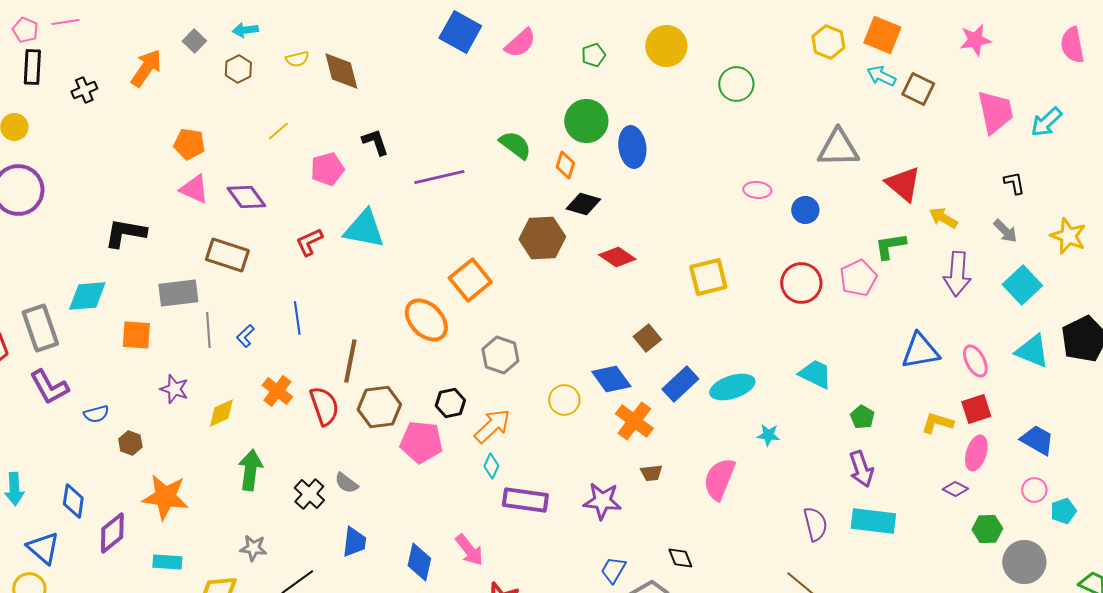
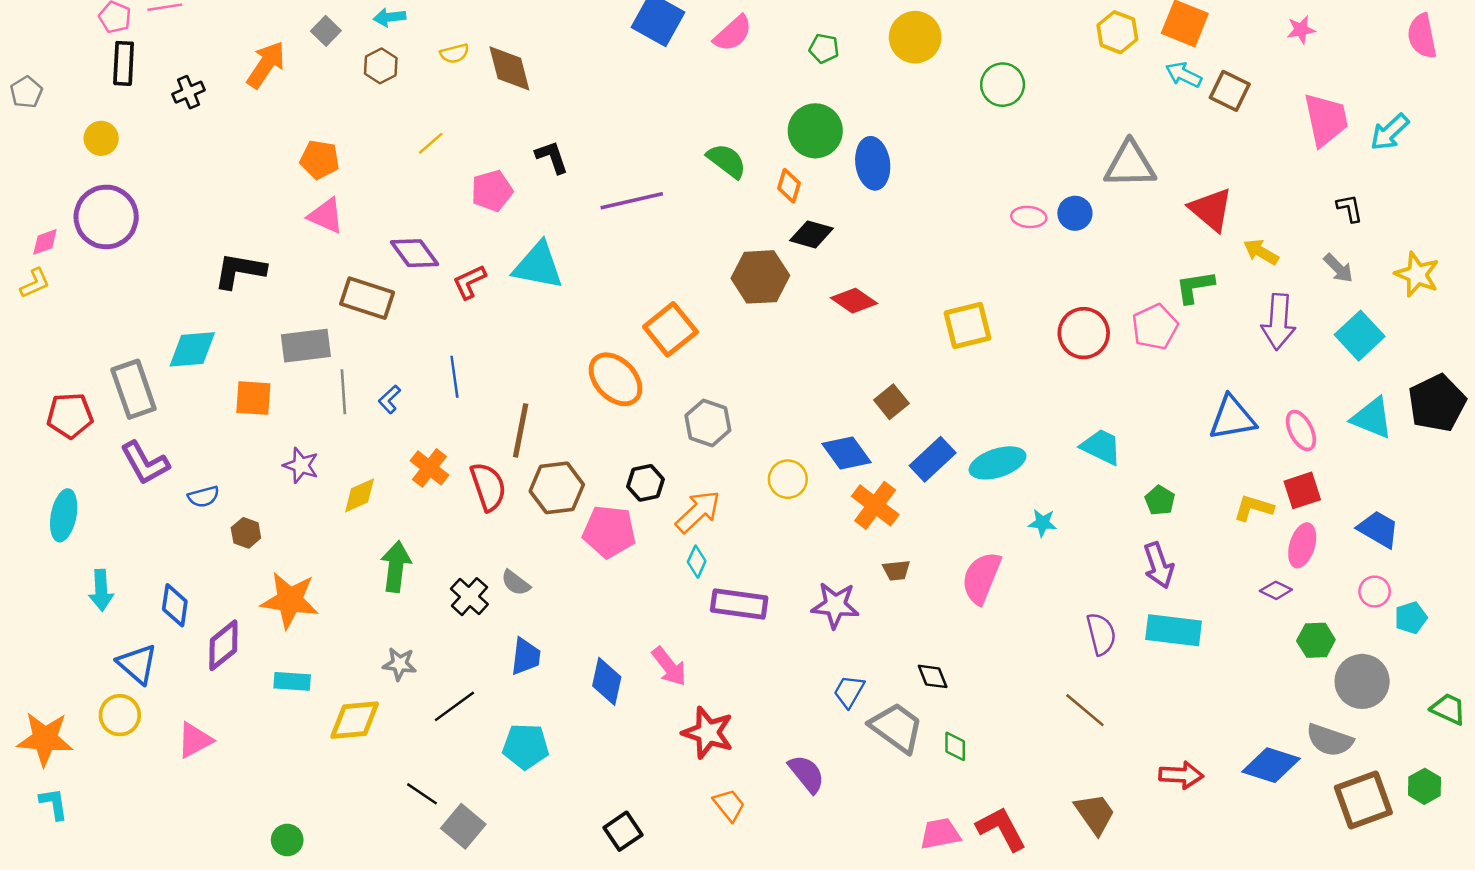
pink star: (975, 40) -> (1301, 30), size x0.7
green pentagon: (593, 55) -> (824, 48), turned 30
purple diamond: (246, 197) -> (415, 253), moved
blue circle: (805, 210) -> (1075, 213), moved

